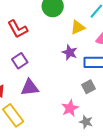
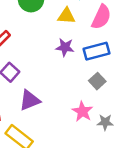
yellow triangle: (78, 27) -> (66, 16), turned 42

